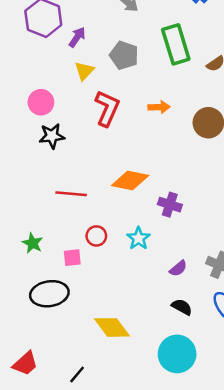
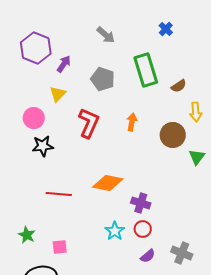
yellow triangle: (84, 71) -> (58, 94), moved
orange arrow: (159, 107) -> (132, 122), turned -78
red circle: (96, 236) -> (143, 229), moved

